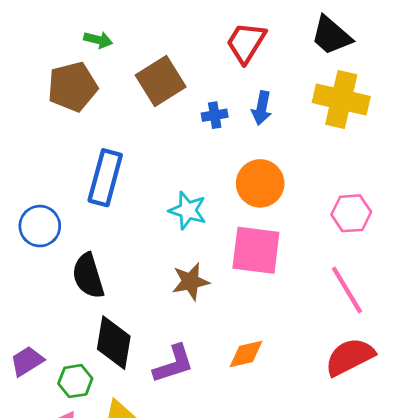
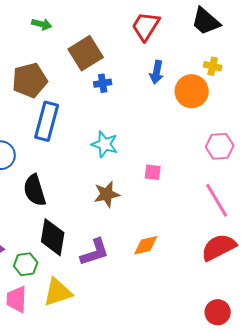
brown pentagon: (73, 87) -> (30, 80), moved
yellow cross: (341, 100) -> (213, 66), size x0.5
blue cross: (215, 115) -> (103, 83), moved
orange circle: (260, 183) -> (192, 91), moved
pink square: (256, 250) -> (153, 172), size x0.5

